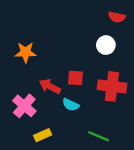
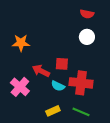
red semicircle: (117, 17) -> (87, 14), moved
red cross: (112, 86) -> (81, 83), moved
yellow rectangle: (43, 135) -> (53, 111), moved

